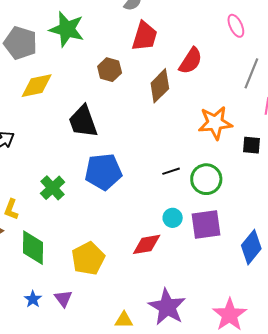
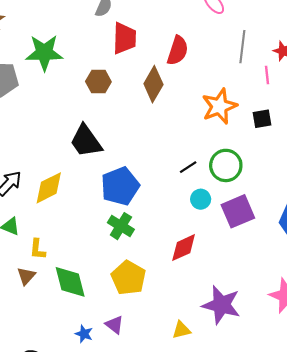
yellow diamond: (37, 86) -> (49, 188), moved
green cross: (53, 188) -> (121, 226), moved
cyan circle: (173, 218) -> (201, 199), moved

